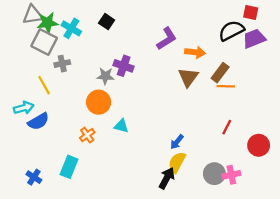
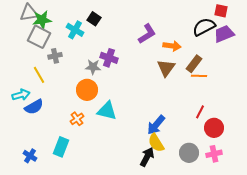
cyan cross: (71, 28) -> (75, 30), moved
cyan triangle: (121, 126) -> (107, 111), size x1.5
blue arrow: (177, 142) -> (156, 125), size x1.5
red circle: (259, 145) -> (214, 128), moved
yellow semicircle: (177, 162) -> (156, 143), turned -60
pink cross: (231, 175) -> (214, 154), moved

